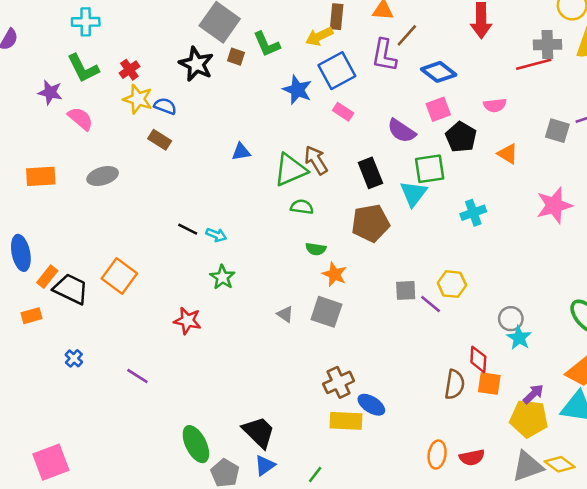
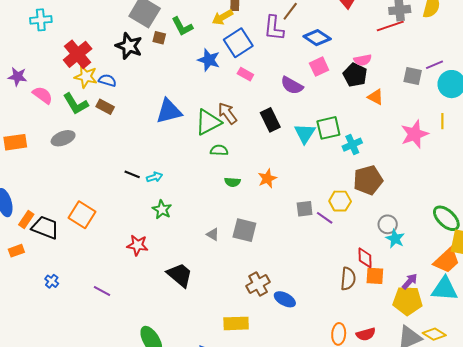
green L-shape: (83, 68) -> (76, 104), moved
red cross: (129, 70) -> (78, 54), size x1.8
black pentagon: (461, 137) -> (355, 75), moved
blue triangle: (241, 152) -> (169, 111), size x1.8
green square: (430, 169) -> (328, 128), moved
brown pentagon: (370, 223) -> (368, 180), moved
cyan arrow: (216, 235) -> (155, 177), turned -35
orange star: (334, 274) -> (267, 178), moved, turned 30
yellow rectangle: (346, 421) -> (236, 323), moved
black trapezoid: (259, 432) -> (180, 275), moved

